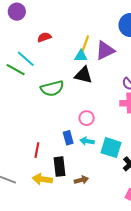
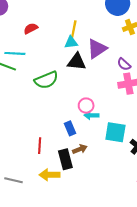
purple triangle: (105, 50) -> (97, 49), moved
cyan line: (26, 59) -> (15, 53), turned -30
cyan arrow: (87, 141) -> (91, 115), moved
brown arrow: (81, 180) -> (80, 149), moved

